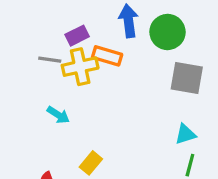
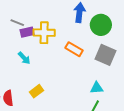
purple rectangle: (77, 36) -> (27, 32), moved
orange rectangle: (107, 56) -> (74, 49), moved
gray line: (50, 60) -> (17, 23), moved

